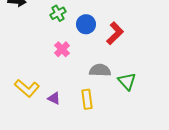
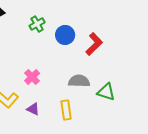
pink cross: (62, 49) -> (32, 77), moved
green triangle: (127, 81) -> (106, 92), turned -30

